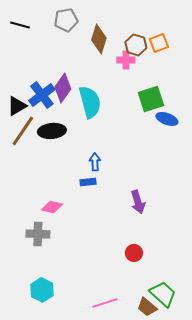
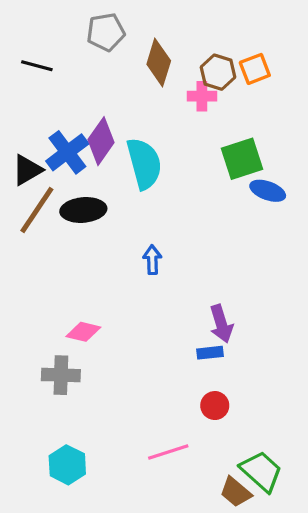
black line: (20, 25) -> (37, 66), moved
blue rectangle: (88, 182) -> (210, 353), moved
pink line: (105, 303) -> (168, 452), moved

